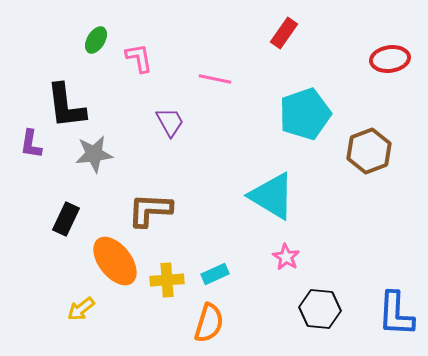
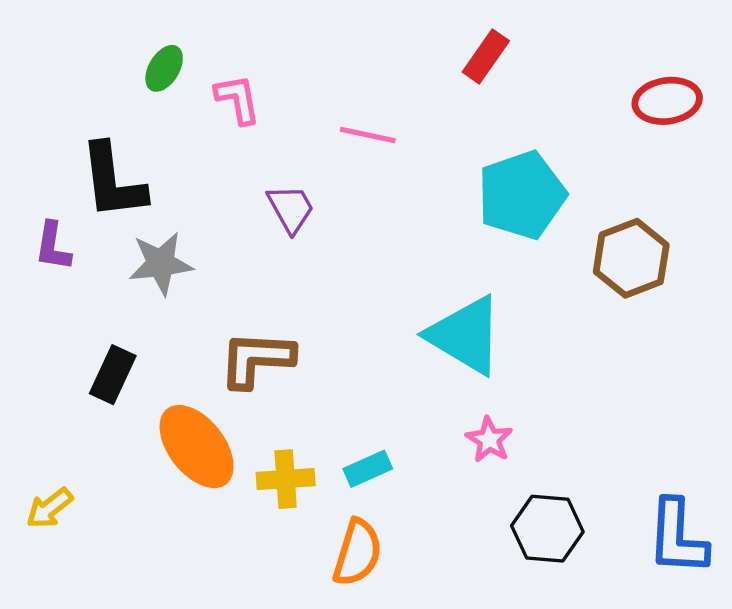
yellow arrow: (81, 309) -> (49, 508), moved

